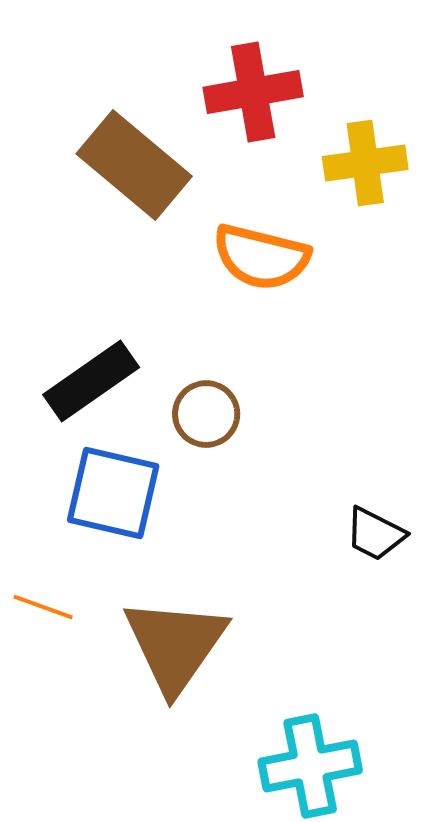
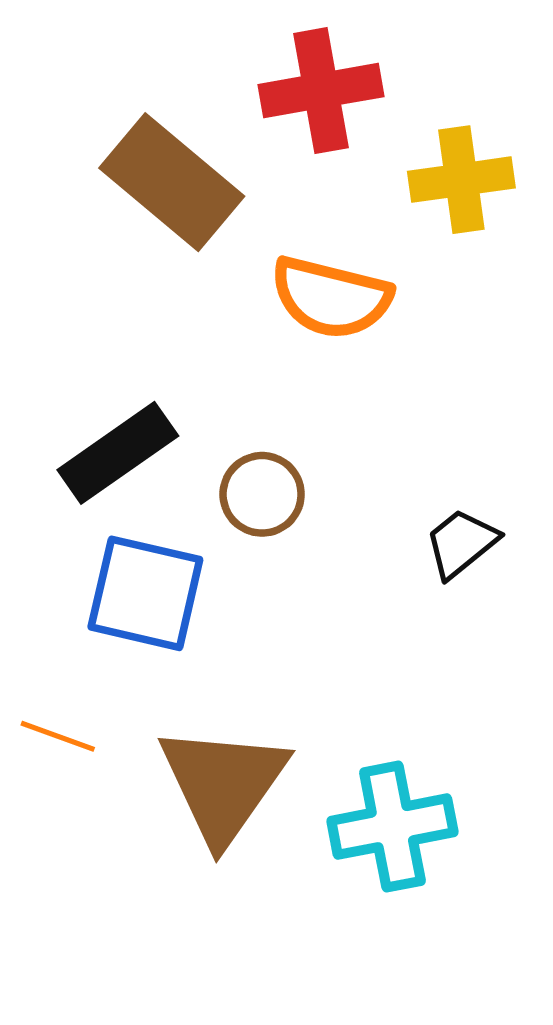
black trapezoid: (375, 534) -> (461, 543), moved, turned 114
cyan cross: (310, 766) -> (392, 827), moved

